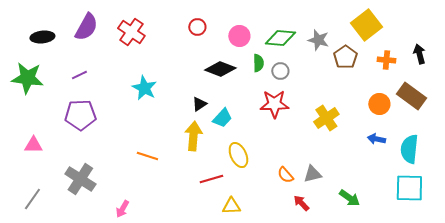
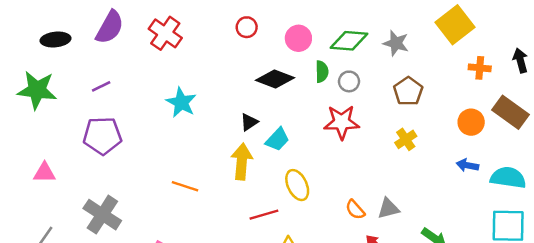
brown pentagon: (345, 57) -> (408, 91), moved
yellow cross: (326, 118) -> (406, 139), size x0.7
cyan semicircle: (409, 149) -> (508, 178), turned 92

